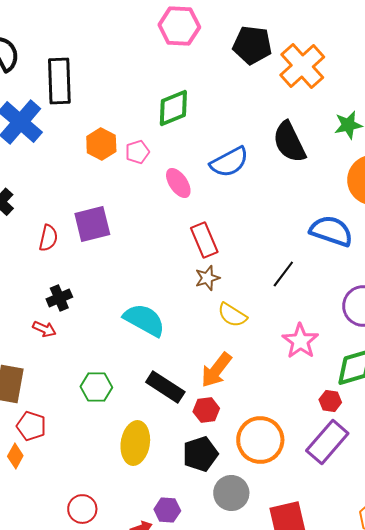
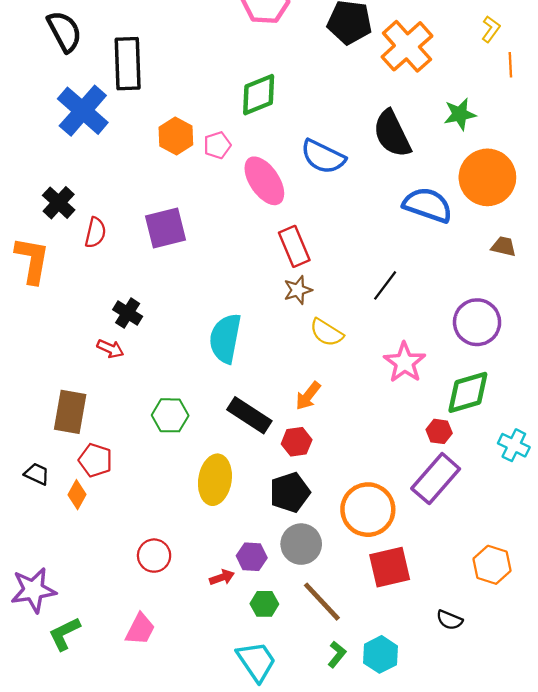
blue semicircle: (229, 162) -> (323, 157), turned 54
pink ellipse: (178, 183) -> (264, 181), size x1.4
blue semicircle: (331, 231) -> (428, 205), moved
red semicircle: (48, 238) -> (95, 233), moved
black cross: (59, 298) -> (128, 313), turned -35
cyan semicircle: (144, 320) -> (225, 338), turned -108
orange arrow: (216, 370) -> (308, 396), size x0.7
orange circle: (260, 440) -> (368, 510), moved
gray circle: (231, 493) -> (301, 544), moved

